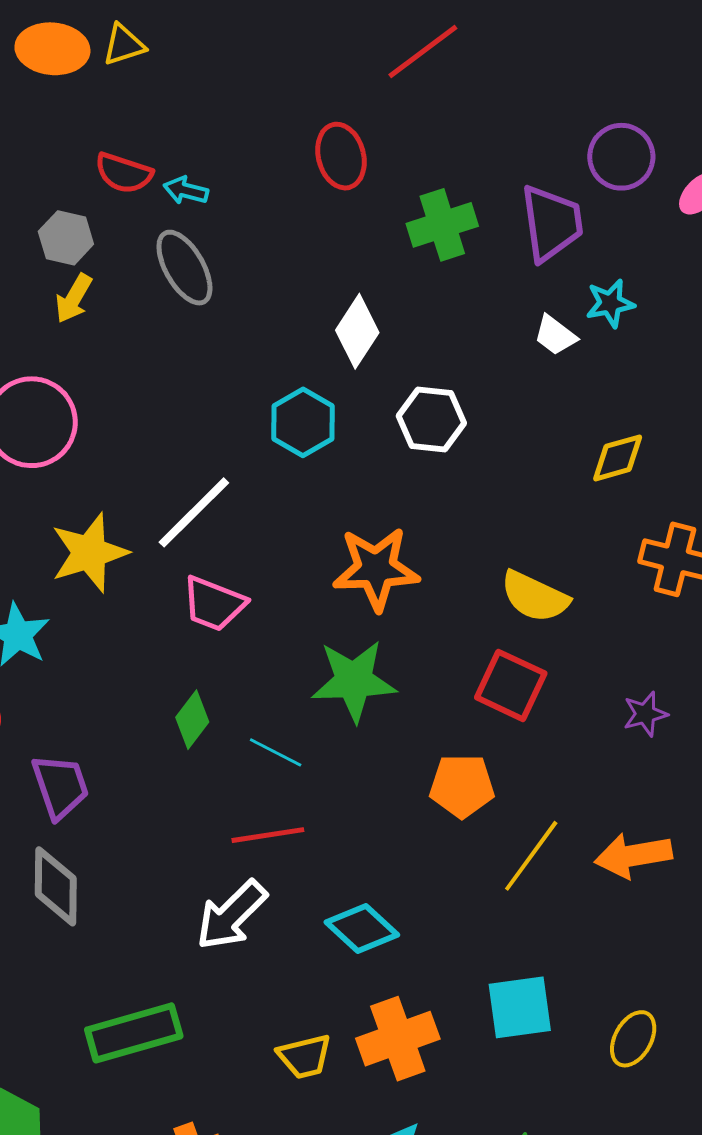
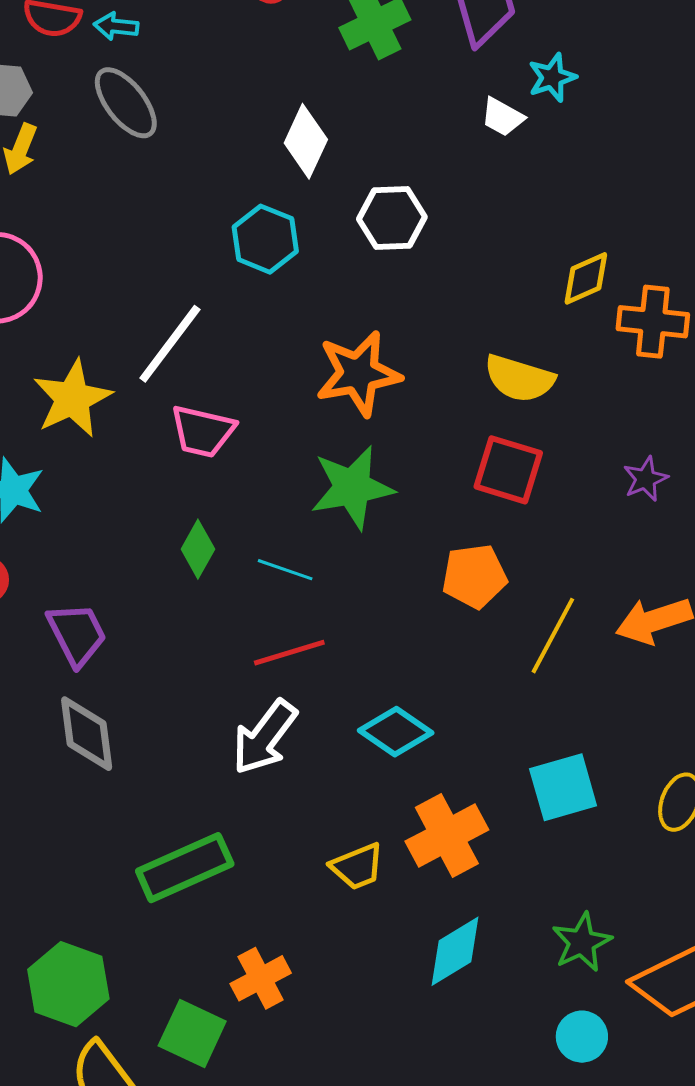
yellow diamond: (618, 458) -> (586, 278), moved

